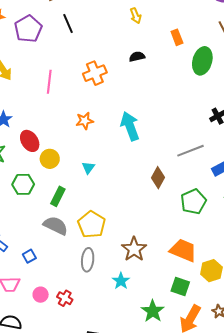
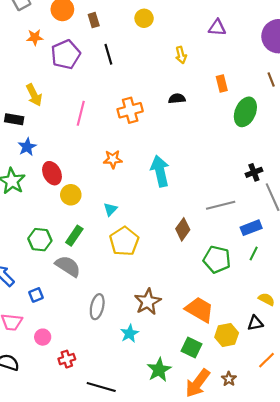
green hexagon: (23, 184) -> (40, 240), moved
green pentagon: (193, 202) -> (217, 259), turned 30
yellow pentagon: (92, 225) -> (124, 241), moved
red cross: (65, 298) -> (67, 359), moved, turned 35

